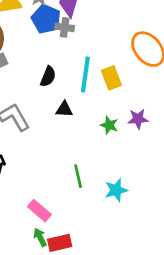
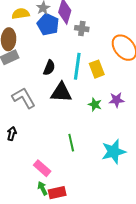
gray cross: (65, 27) -> (82, 29), moved
black triangle: (64, 109) -> (61, 92), size x1.6
cyan star: (116, 190) -> (114, 152), moved, size x1.4

